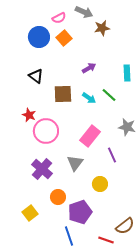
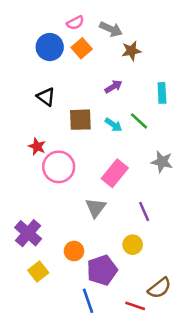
gray arrow: (84, 12) -> (111, 29), moved
brown star: (102, 28) -> (131, 51), moved
purple line: (112, 155) -> (144, 212), moved
purple cross: (42, 169) -> (28, 233), moved
yellow circle: (100, 184) -> (133, 245), moved

